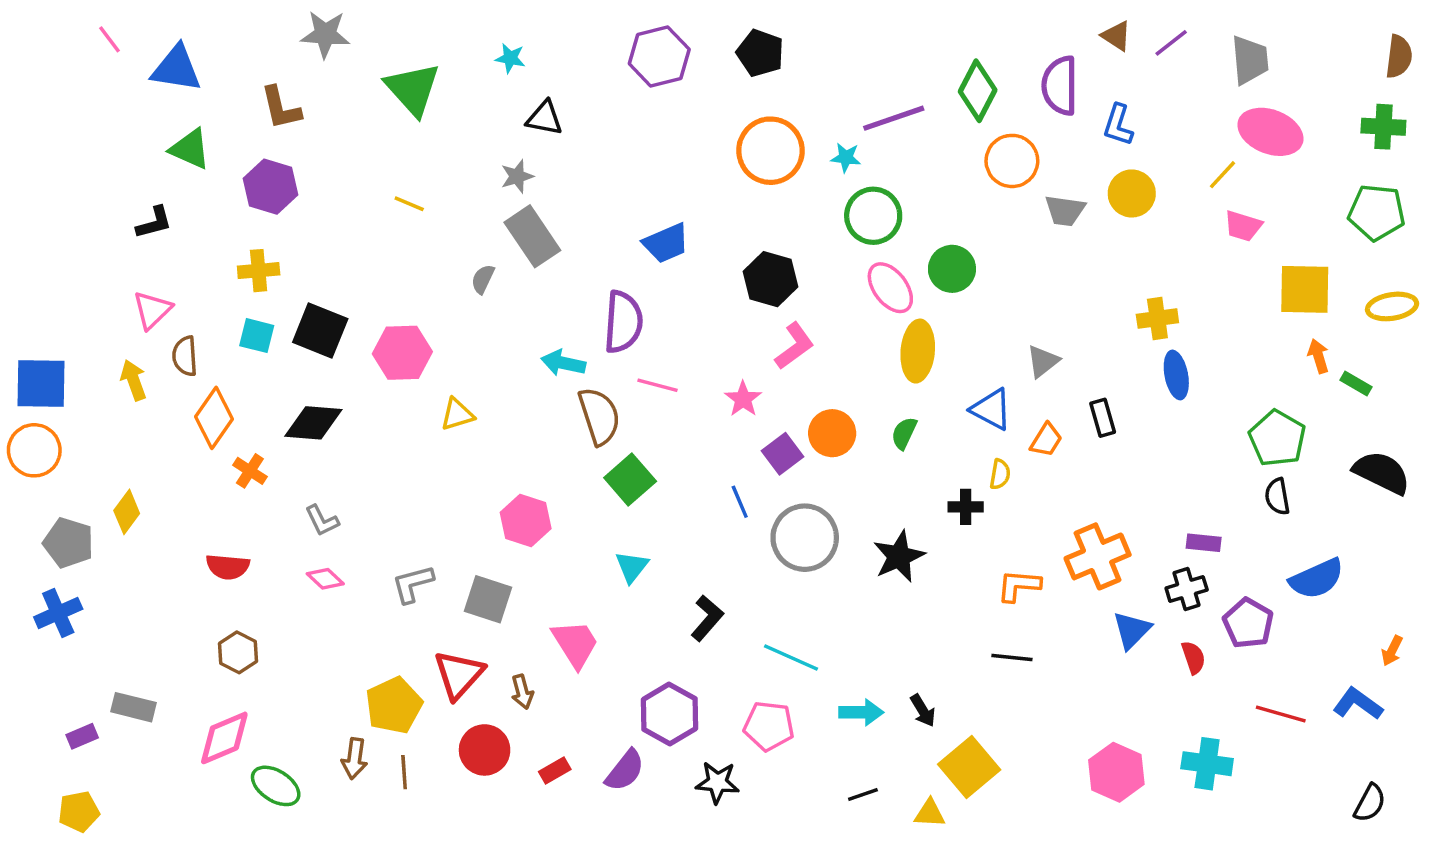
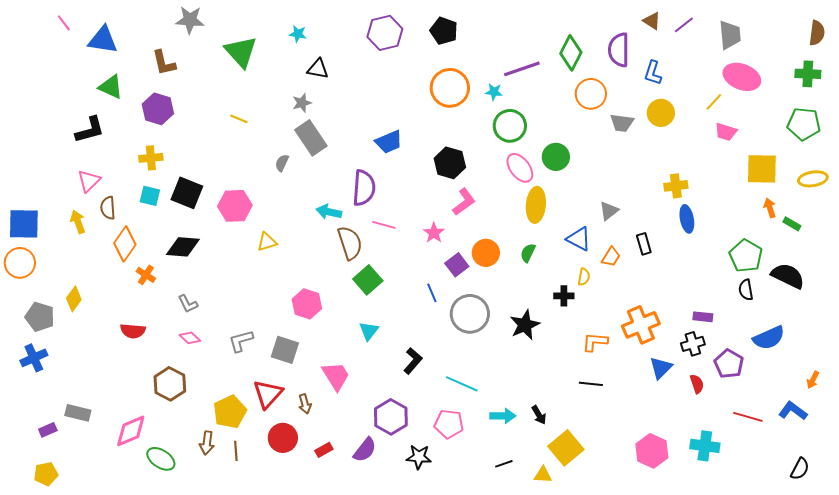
black L-shape: (154, 223) -> (90, 130), size x1.4
black semicircle: (1382, 473) -> (788, 276), moved
brown hexagon: (238, 652) -> (170, 384), moved, size x1.4

